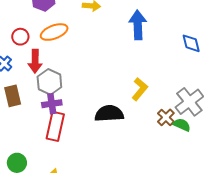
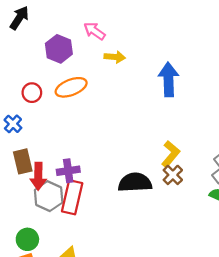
red arrow: (35, 61) -> (38, 176), moved
gray hexagon: (49, 82) -> (49, 196), moved
brown cross: (166, 117) -> (173, 175), moved

